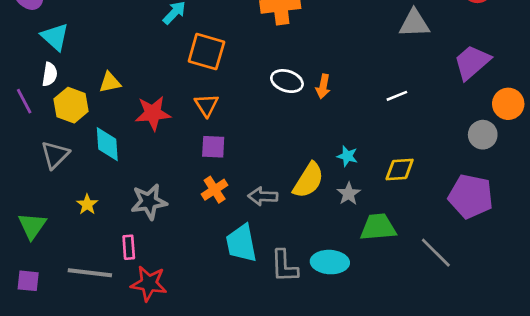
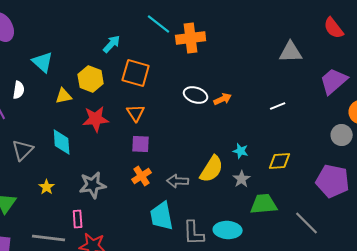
cyan triangle: (55, 37) -> (43, 62), moved
orange arrow: (323, 86) -> (223, 99), turned -126
yellow hexagon: (71, 105) -> (91, 79), moved

